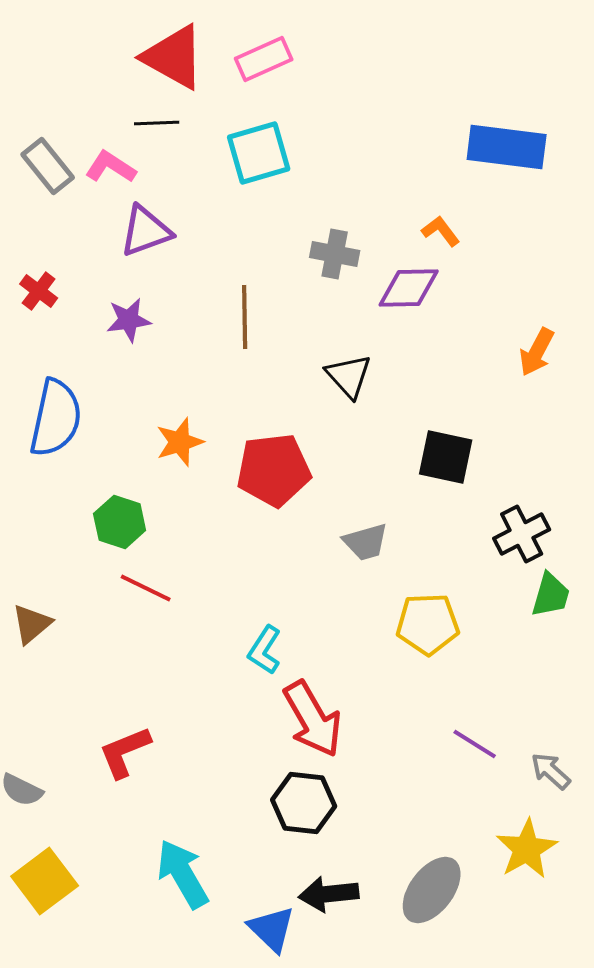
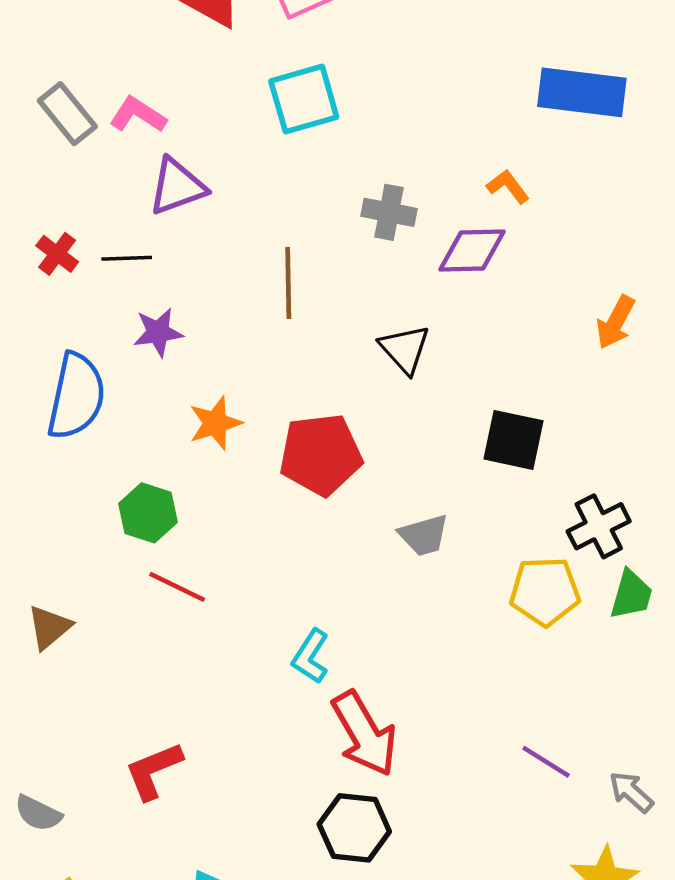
black line: (157, 123) -> (127, 258), moved
purple star: (129, 320) -> (158, 332), moved
yellow pentagon: (428, 624) -> (545, 591), moved

